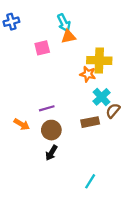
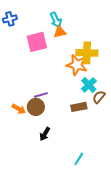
pink square: (42, 48) -> (37, 42), size x1.5
orange star: (88, 74) -> (77, 65), size x1.5
brown circle: (51, 130) -> (36, 107), moved

